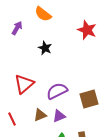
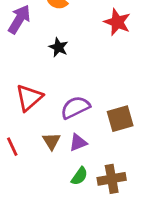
purple arrow: (17, 28) -> (19, 19), size x1.5
brown triangle: (40, 115) -> (51, 141), turned -40

